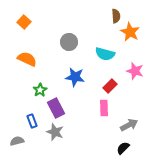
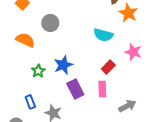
gray circle: (69, 42) -> (50, 23), moved
blue star: (75, 77) -> (63, 65), moved, turned -30
purple rectangle: (56, 108) -> (75, 89), moved

